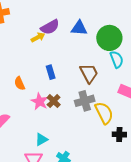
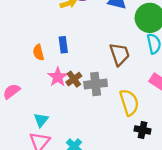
blue rectangle: (51, 72) -> (63, 45), moved
gray cross: (85, 101) -> (96, 84), moved
cyan triangle: (41, 139) -> (41, 120), moved, turned -32

